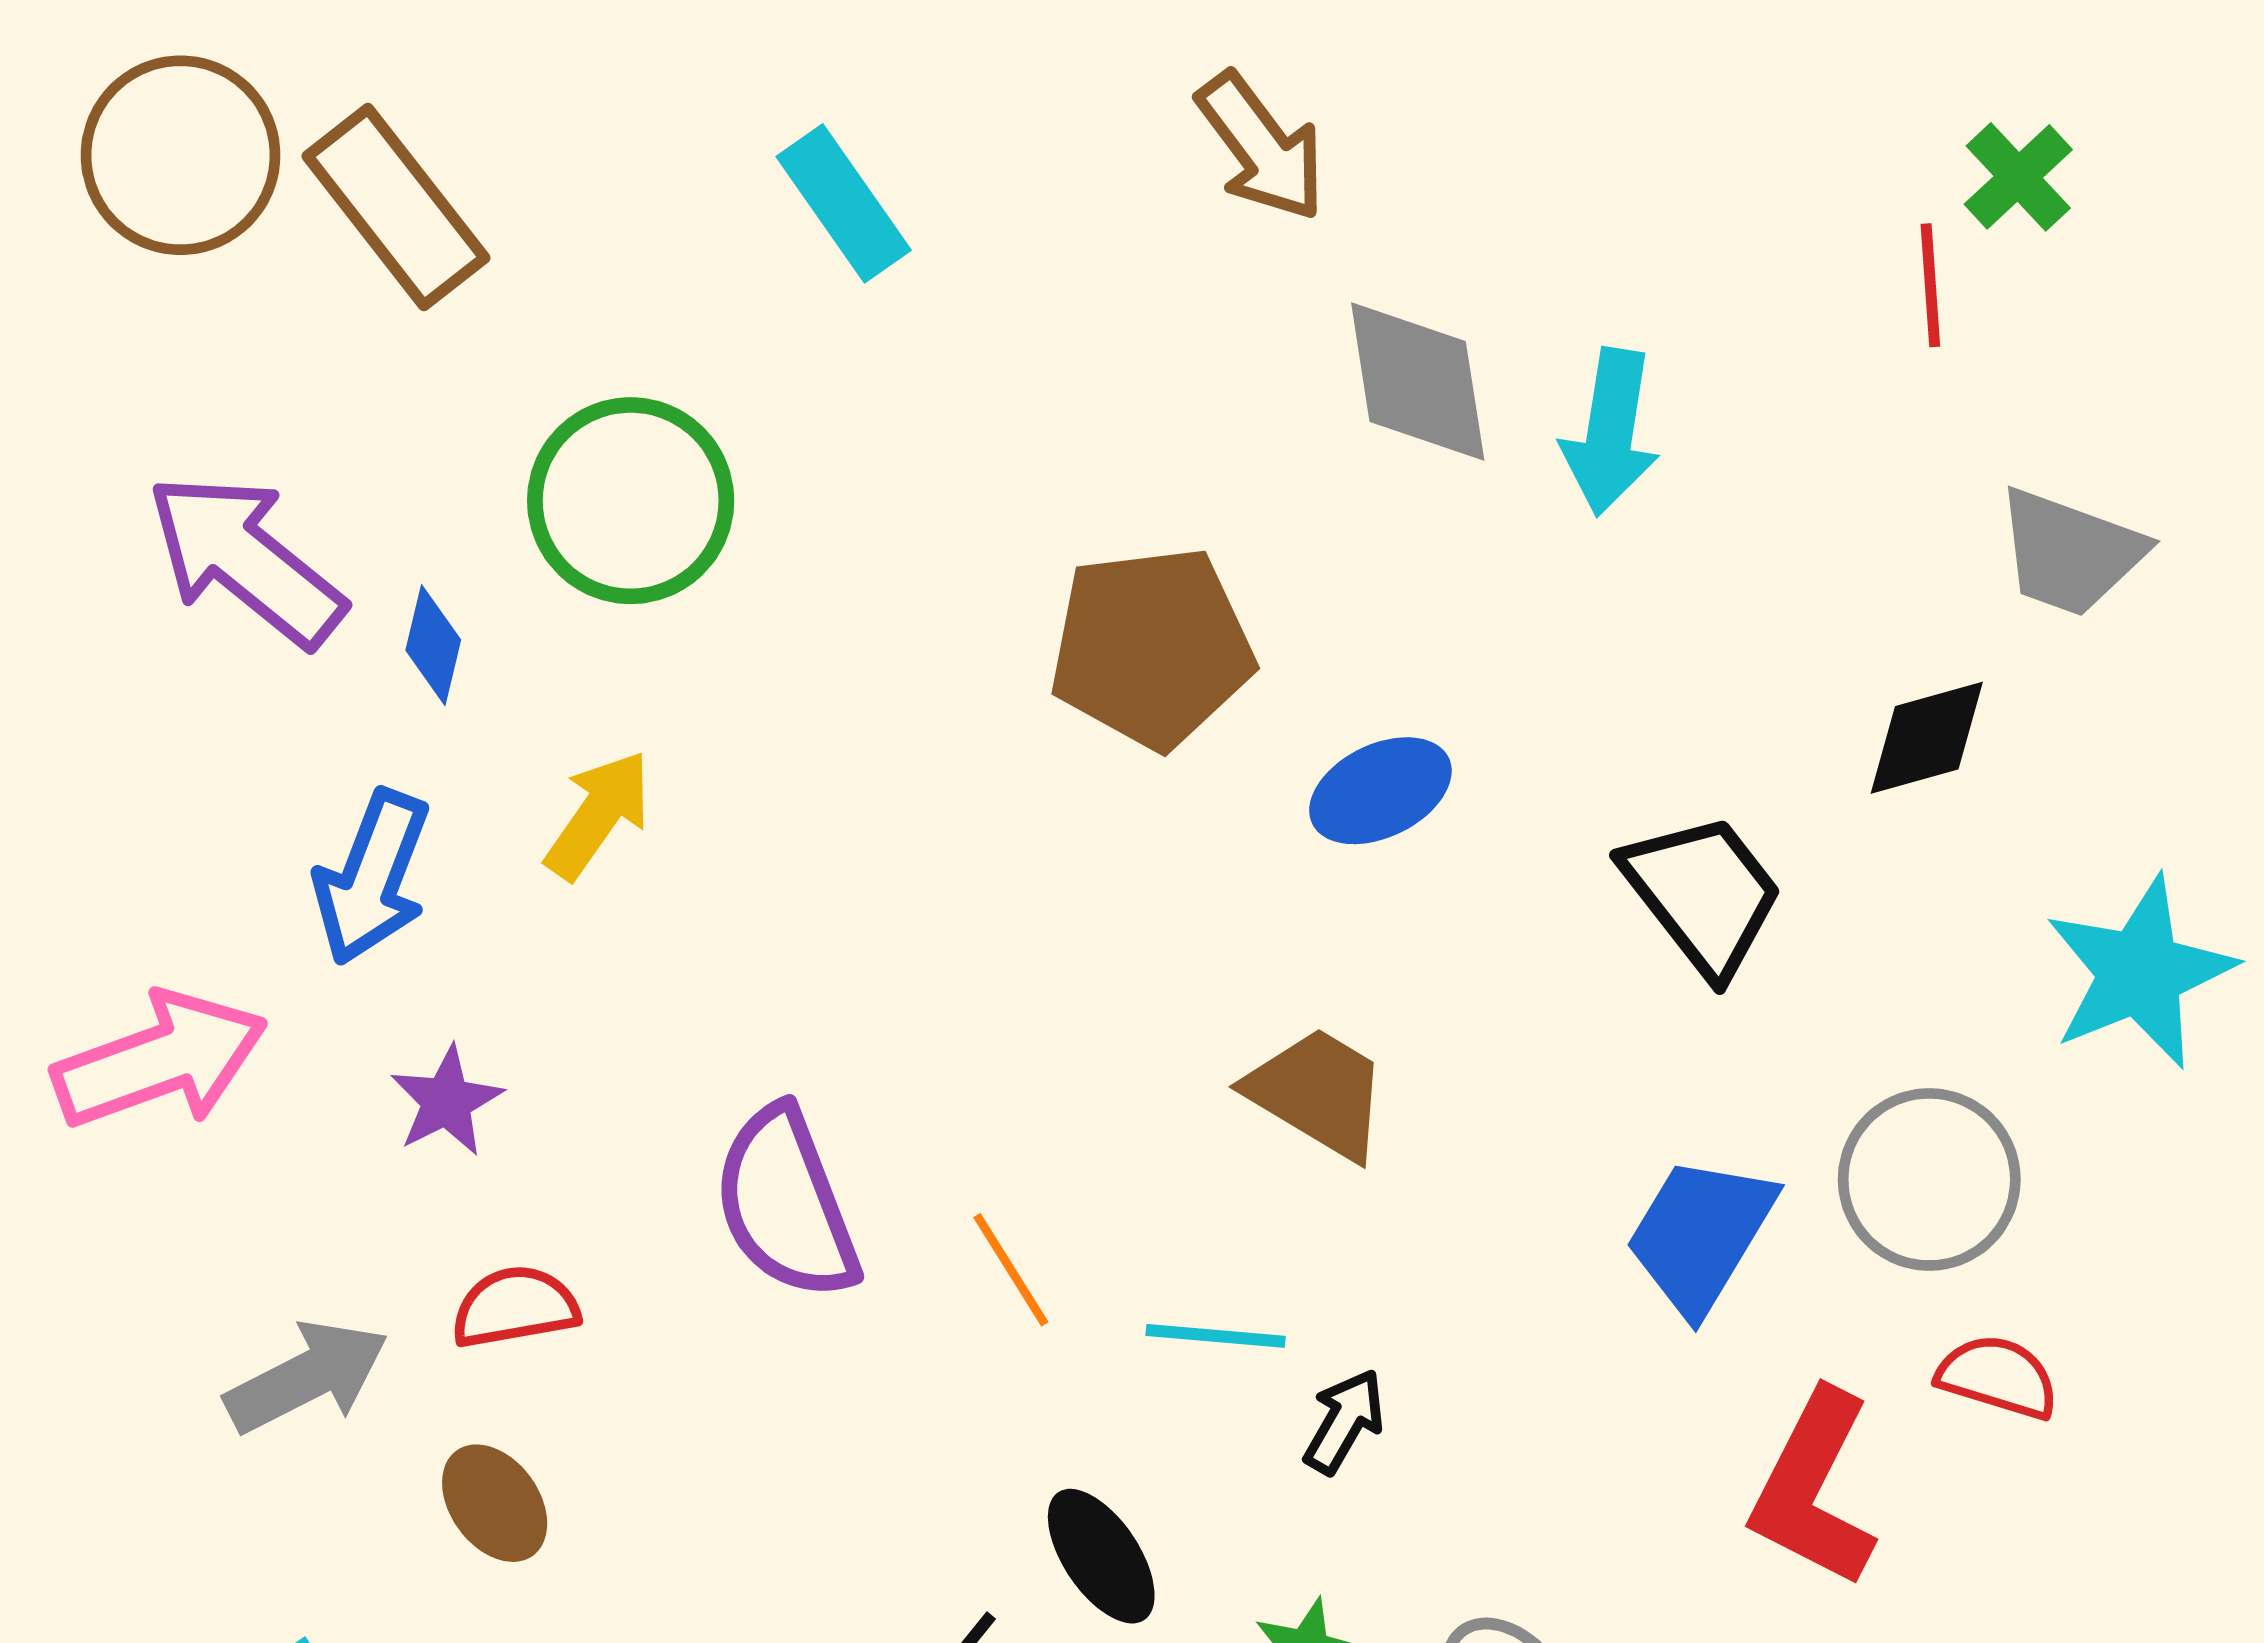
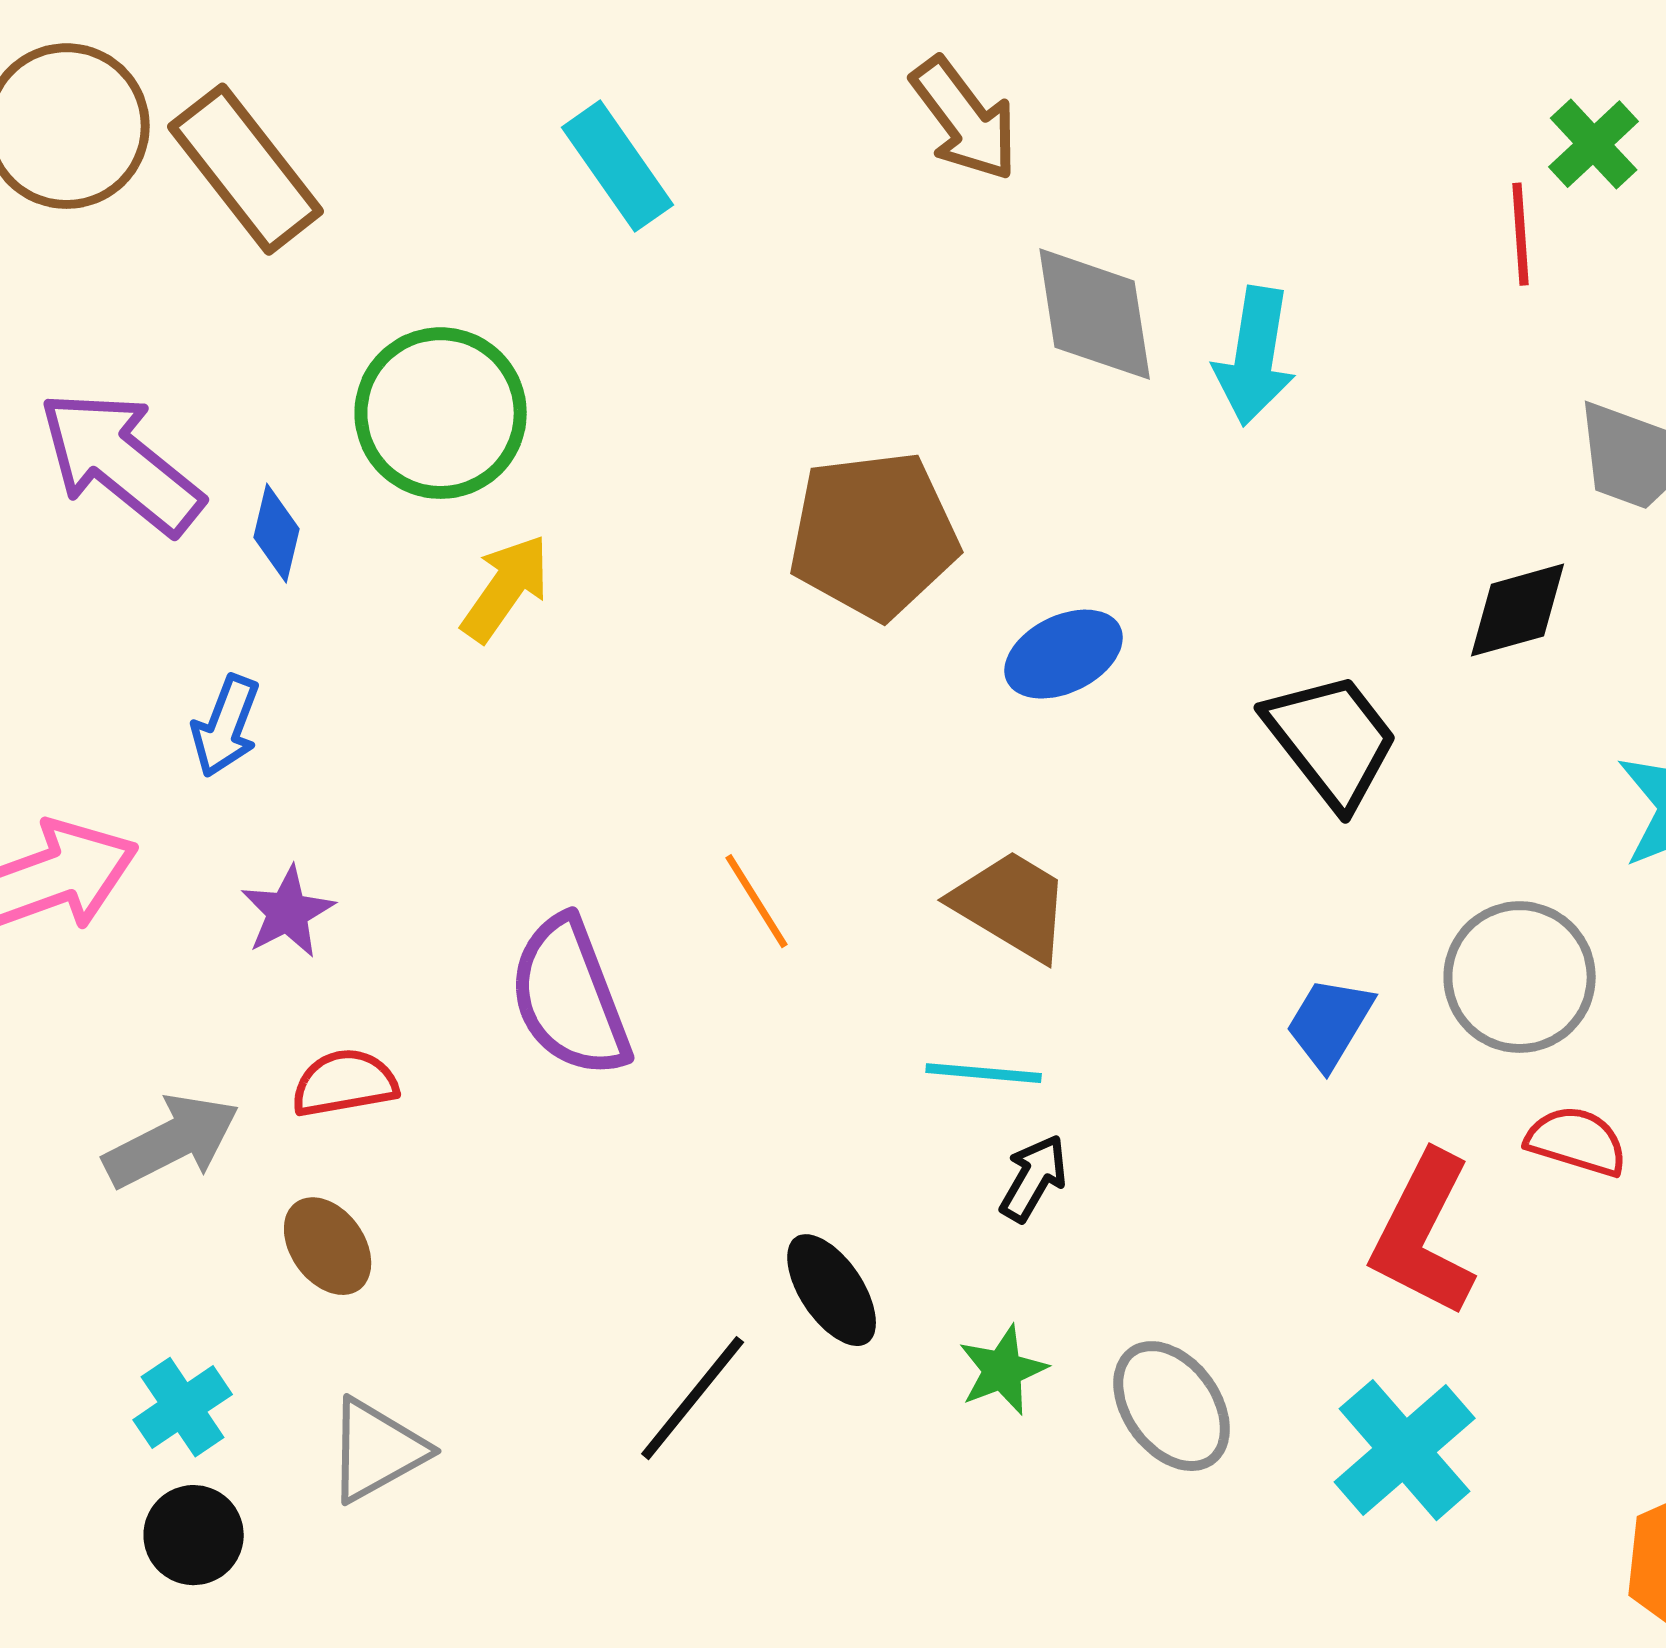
yellow arrow: (598, 815) -> (506, 588), moved
blue arrow: (372, 877) -> (226, 726), size x0.7
blue trapezoid: (1701, 1235) -> (1330, 1023), size x0.7
orange line: (1011, 1270) -> (757, 901), moved
cyan line: (1216, 1336) -> (984, 1073), moved

